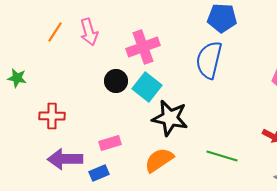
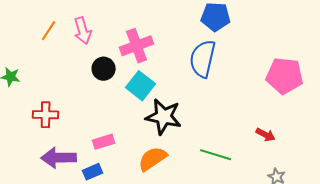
black circle: (116, 81) -> (104, 69), moved

